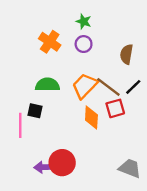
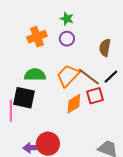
orange cross: (50, 42) -> (37, 37), turned 36
black square: (35, 111) -> (24, 98), size x1.6
orange diamond: (91, 117) -> (74, 104), turned 55

